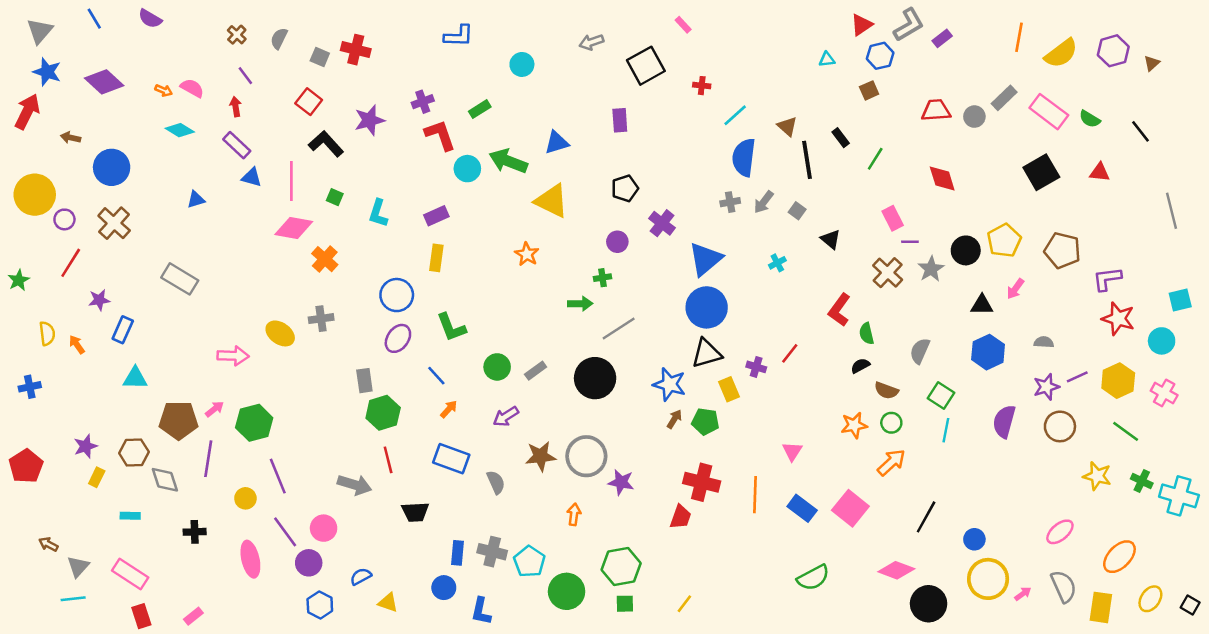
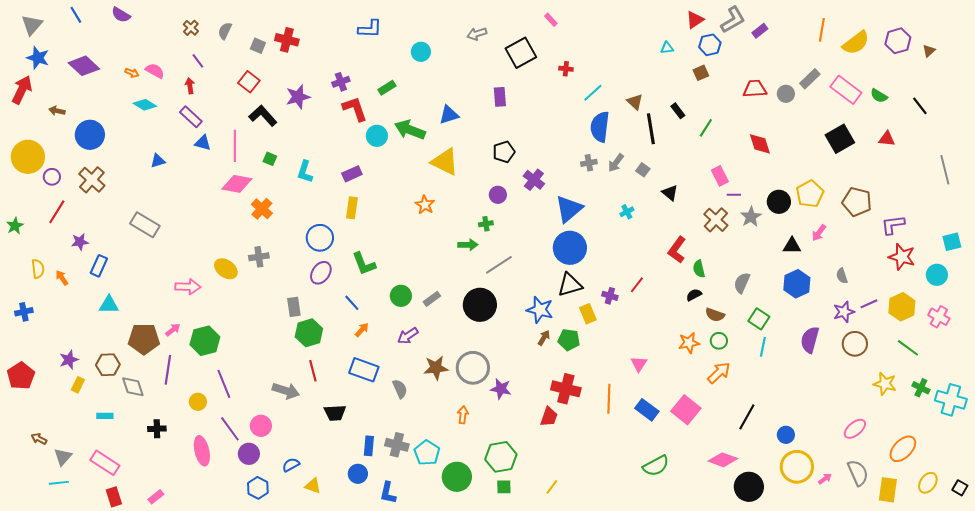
gray semicircle: (1044, 342) -> (842, 276), turned -112

